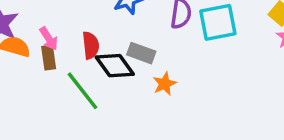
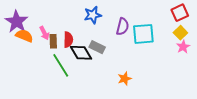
brown rectangle: (49, 58) -> (53, 41), moved
orange star: (165, 84) -> (125, 79), moved

